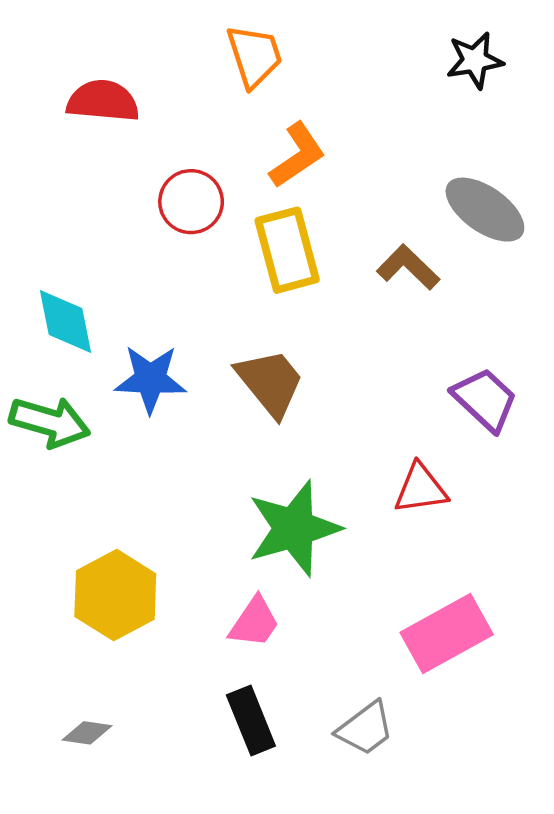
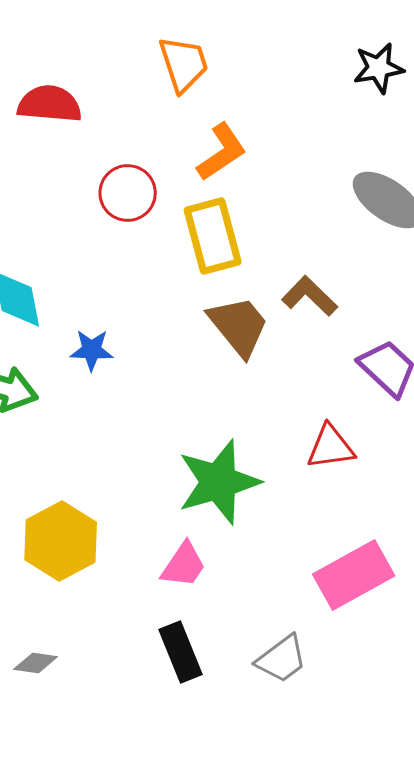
brown L-shape: (408, 267) -> (310, 296), moved
blue star: (150, 379) -> (92, 350), size x0.7
brown trapezoid: (270, 383) -> (239, 326), moved

